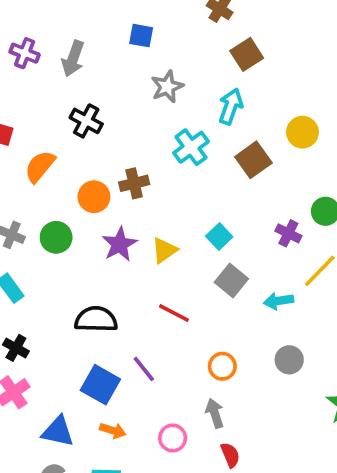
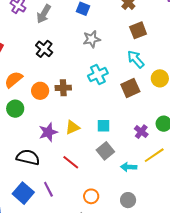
cyan arrow: (231, 106) -> (136, 59), moved, turned -72
orange semicircle: (40, 166) -> (14, 80), moved
cyan square: (219, 236) -> (104, 126), turned 32
purple star: (119, 244) -> (48, 132), moved

